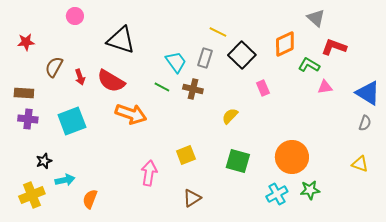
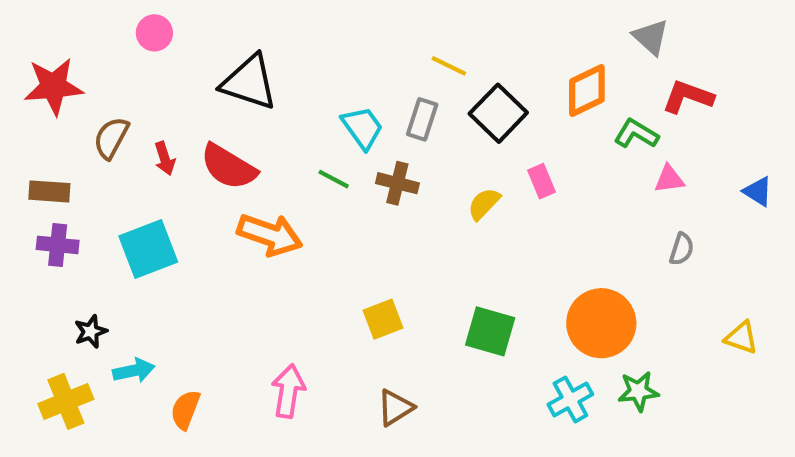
red star: (26, 42) -> (54, 86), size x1.6
blue triangle: (368, 93) -> (758, 191), size x0.6
yellow semicircle: (230, 116) -> (484, 204), moved
gray semicircle: (365, 123) -> (682, 249), moved
pink arrow: (149, 173) -> (288, 391), moved

